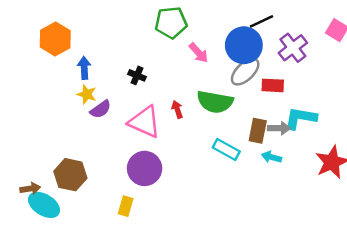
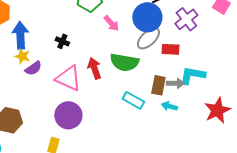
blue arrow: (84, 68) -> (20, 35), size x1.5
red arrow: (177, 109) -> (94, 68), size x1.5

